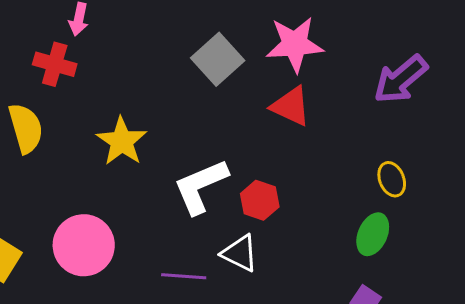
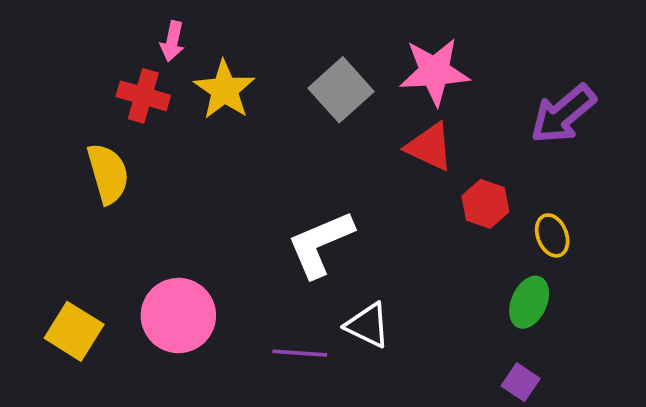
yellow star: (122, 141) -> (225, 90), moved
red hexagon: (260, 200) -> (485, 204), moved

